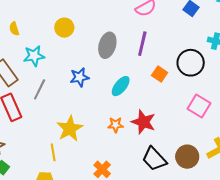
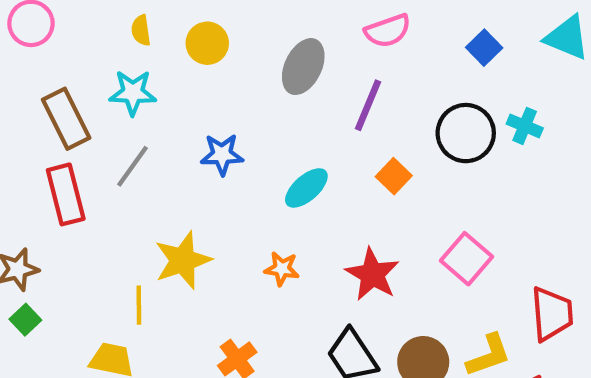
yellow semicircle: (14, 29) -> (141, 30), moved
gray ellipse: (107, 45) -> (303, 67), moved
black circle: (191, 63) -> (466, 133), moved
red star: (143, 122) -> (372, 274), moved

